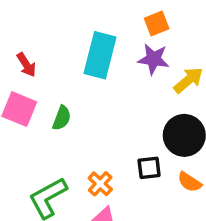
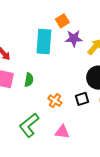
orange square: (157, 24) -> (62, 21), moved
orange cross: (100, 184) -> (55, 101), moved

